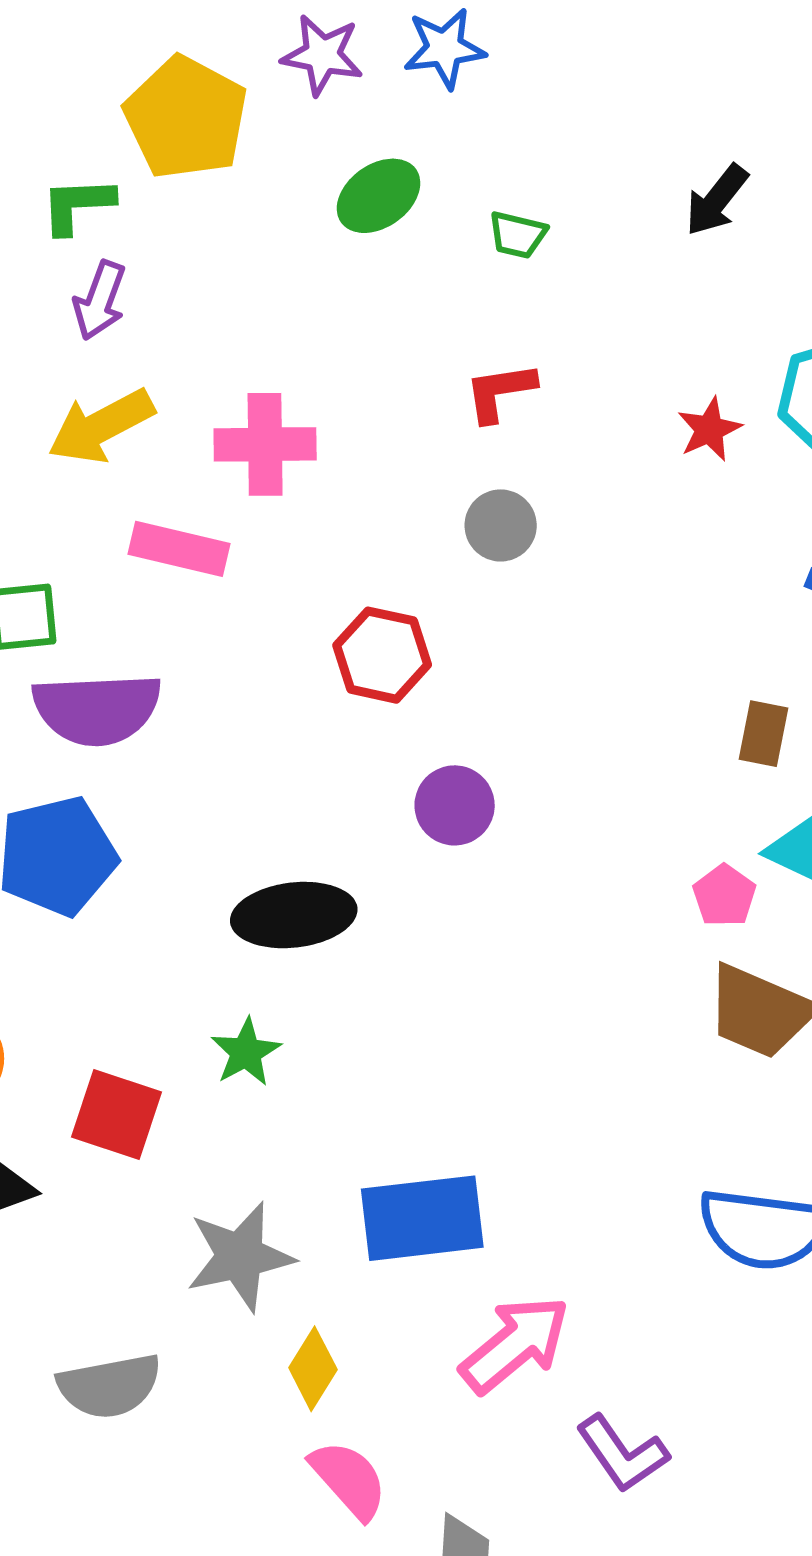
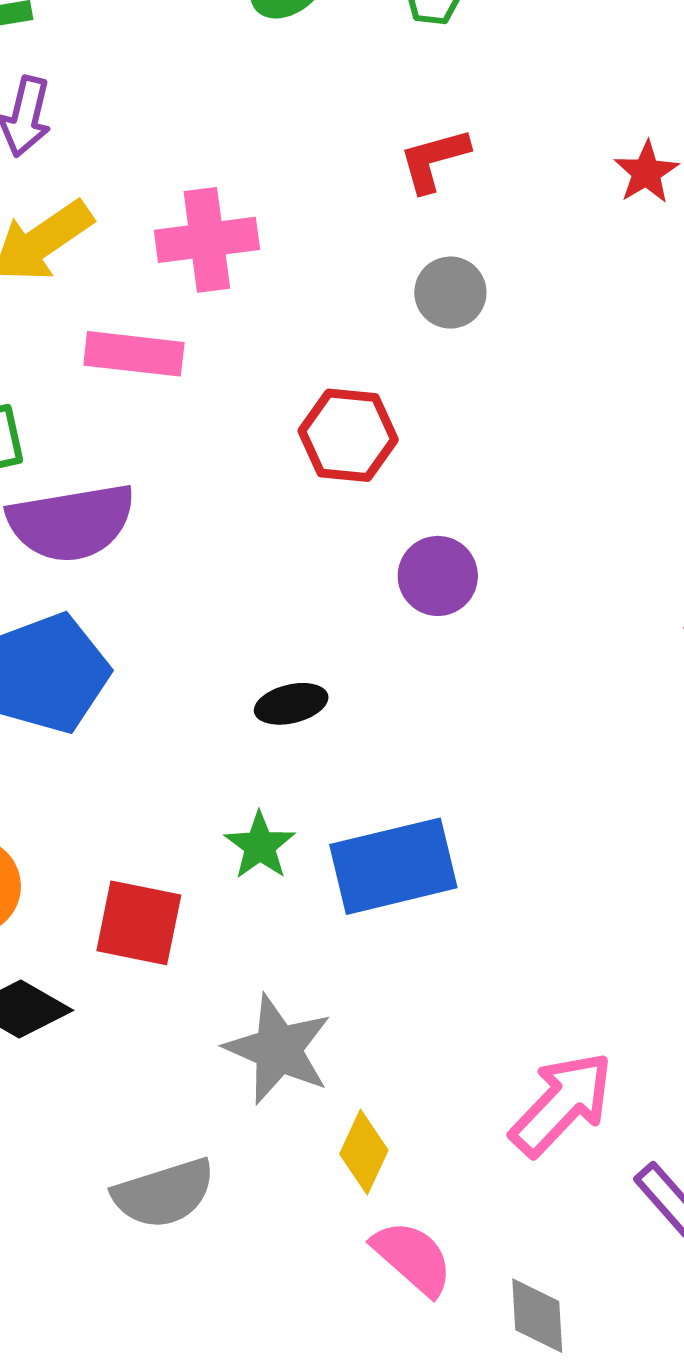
black ellipse: (294, 915) -> (291, 704), size x0.6
blue rectangle: (422, 1218) -> (393, 866), moved
gray star: (240, 1257) -> (278, 1049), turned -30

